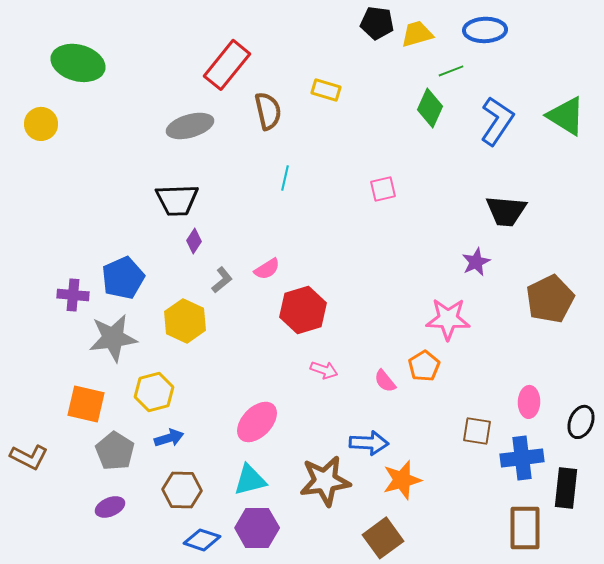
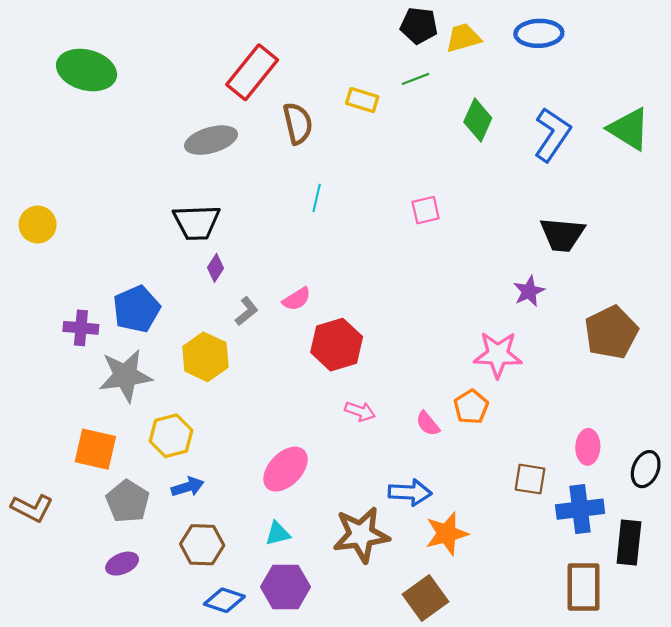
green line: (451, 71) -> (416, 79), moved
yellow circle: (41, 124) -> (38, 225), moved
cyan triangle: (250, 480) -> (278, 534), size x0.7

